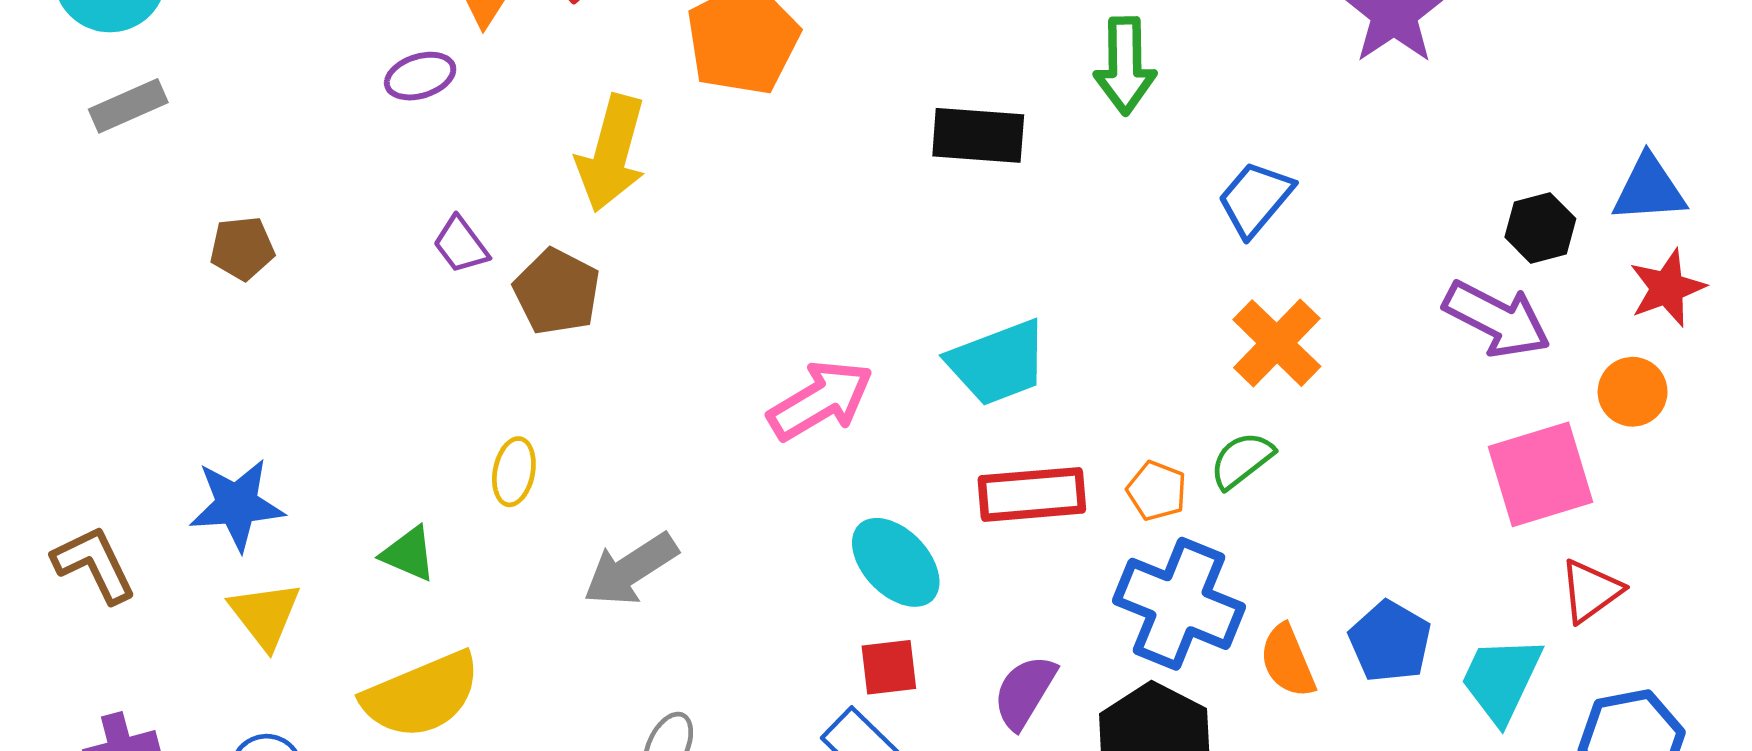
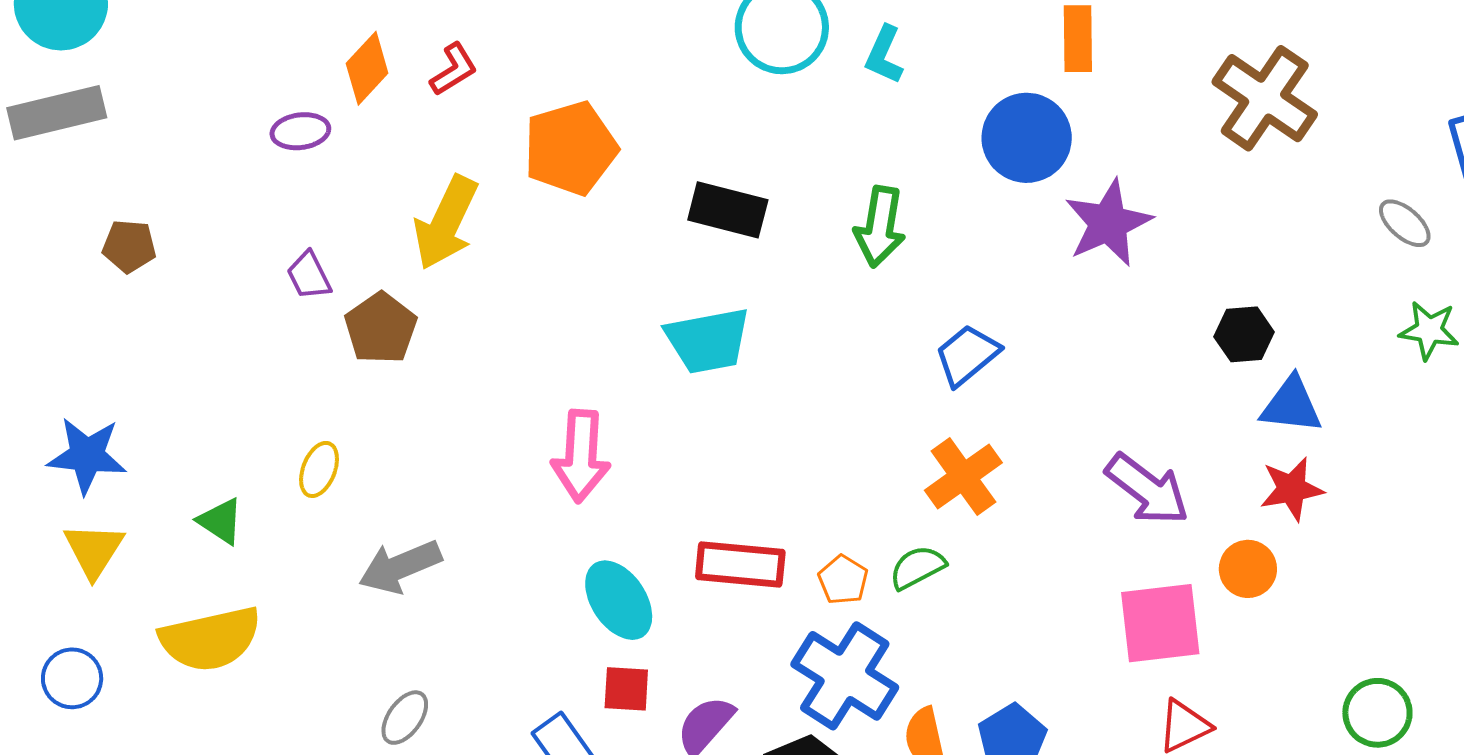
gray rectangle: (128, 106) -> (57, 113), size x1.5
black rectangle: (978, 135) -> (728, 210), moved
black hexagon: (1540, 228) -> (1244, 334), moved
cyan trapezoid: (998, 363) -> (708, 340), moved
pink arrow: (821, 400) -> (581, 456), turned 114
red square: (889, 667) -> (626, 689), moved

